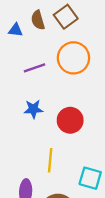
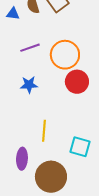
orange circle: (73, 58) -> (65, 55), moved
red circle: (70, 120) -> (77, 82), moved

